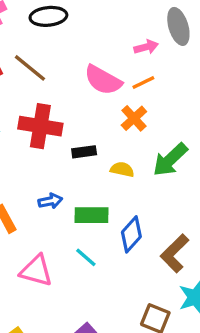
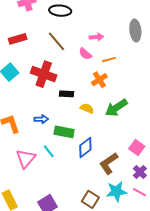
pink arrow: (146, 47) -> (96, 37), moved
brown line: (30, 68) -> (57, 41), moved
pink semicircle: (103, 80) -> (85, 54), size x0.6
cyan line: (86, 257) -> (49, 151), moved
pink triangle: (36, 271) -> (26, 159), turned 45

